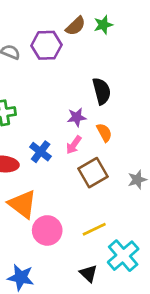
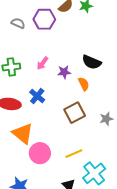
black semicircle: (102, 91) -> (92, 62), moved, turned 126
pink arrow: (74, 145) -> (42, 63), moved

